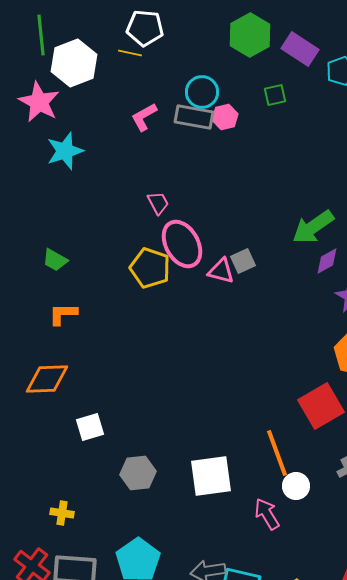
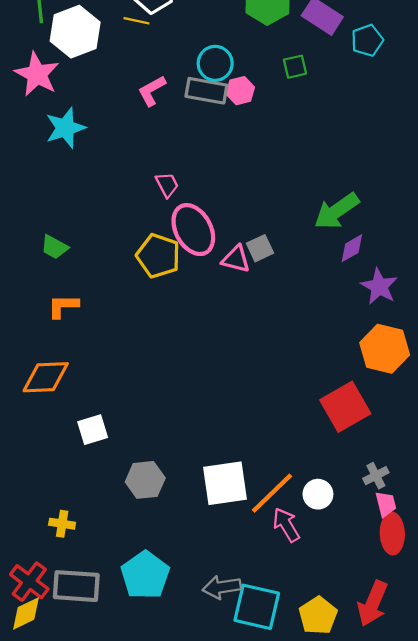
orange line: (277, 453) -> (272, 493), moved, turned 66

